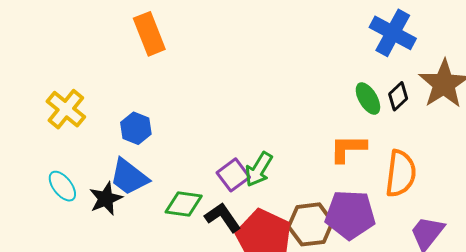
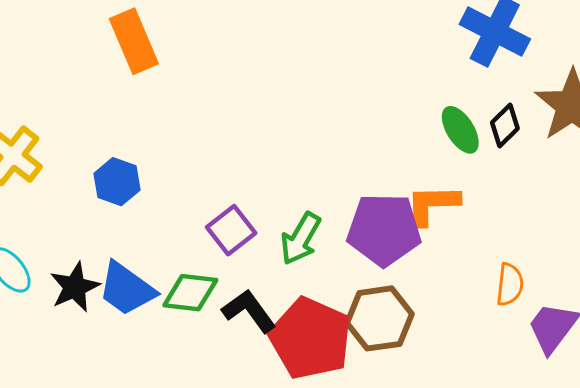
orange semicircle: (401, 174) -> (510, 284), moved, size x0.6
purple square: (233, 175) -> (231, 230), moved
blue trapezoid: (129, 177) -> (127, 289), moved
purple pentagon: (350, 215) -> (384, 230), moved

